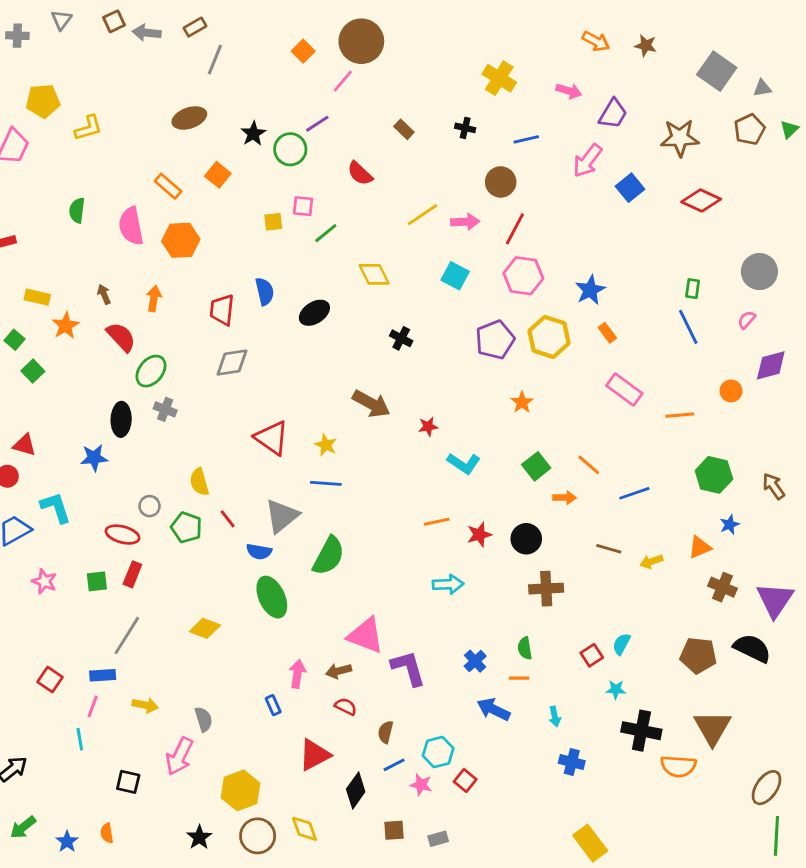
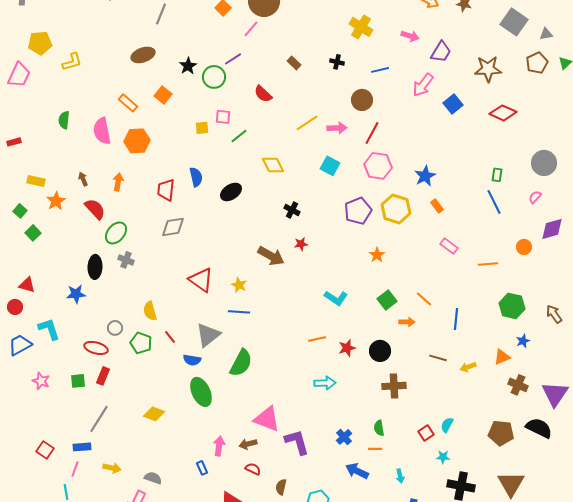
pink rectangle: (624, 390) -> (449, 246), size x0.7
red star: (428, 426) -> (301, 244), moved
blue line: (634, 493) -> (456, 319), turned -65
gray semicircle: (204, 719) -> (153, 478), turned -54

